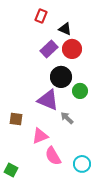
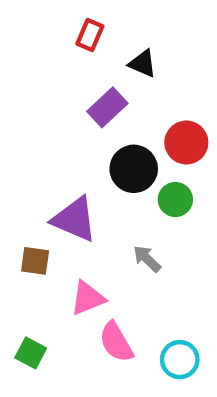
red circle: (72, 49) -> (186, 143), moved
purple triangle: (48, 100) -> (75, 219), moved
green square: (11, 170) -> (31, 353), moved

